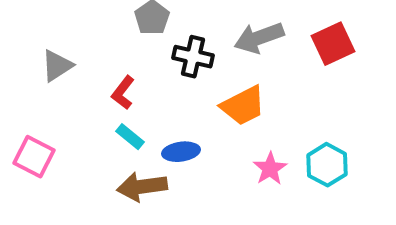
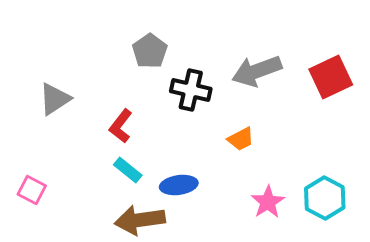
orange trapezoid: (243, 106) -> (241, 139), size x0.6
pink square: (34, 157) -> (32, 190), size x0.7

